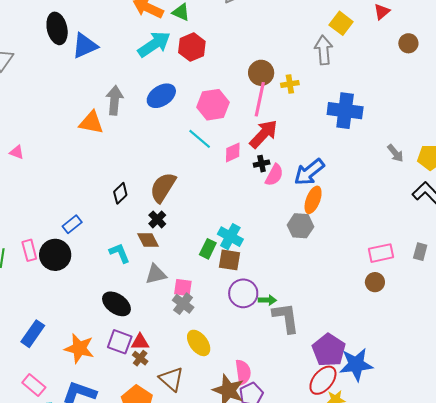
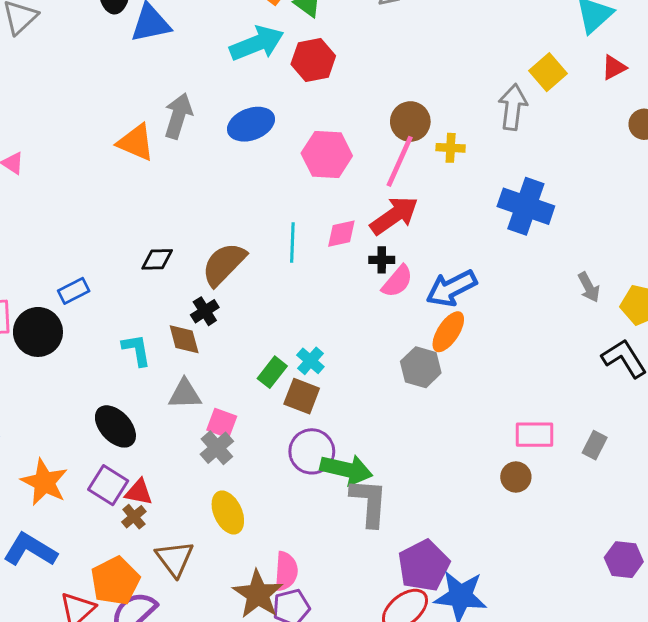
cyan line: (200, 139) -> (292, 243), moved, turned 40
black diamond: (120, 193) -> (157, 259), turned 30
cyan cross: (230, 237) -> (310, 361), size x0.7
green arrow: (267, 300) -> (346, 470), size x1.8

